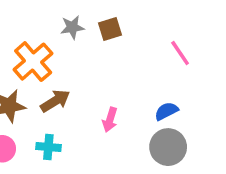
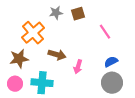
pink line: (180, 53) -> (105, 32), moved
brown arrow: (55, 101) -> (57, 55), moved, turned 48
cyan cross: (48, 147) -> (42, 83), size x1.5

